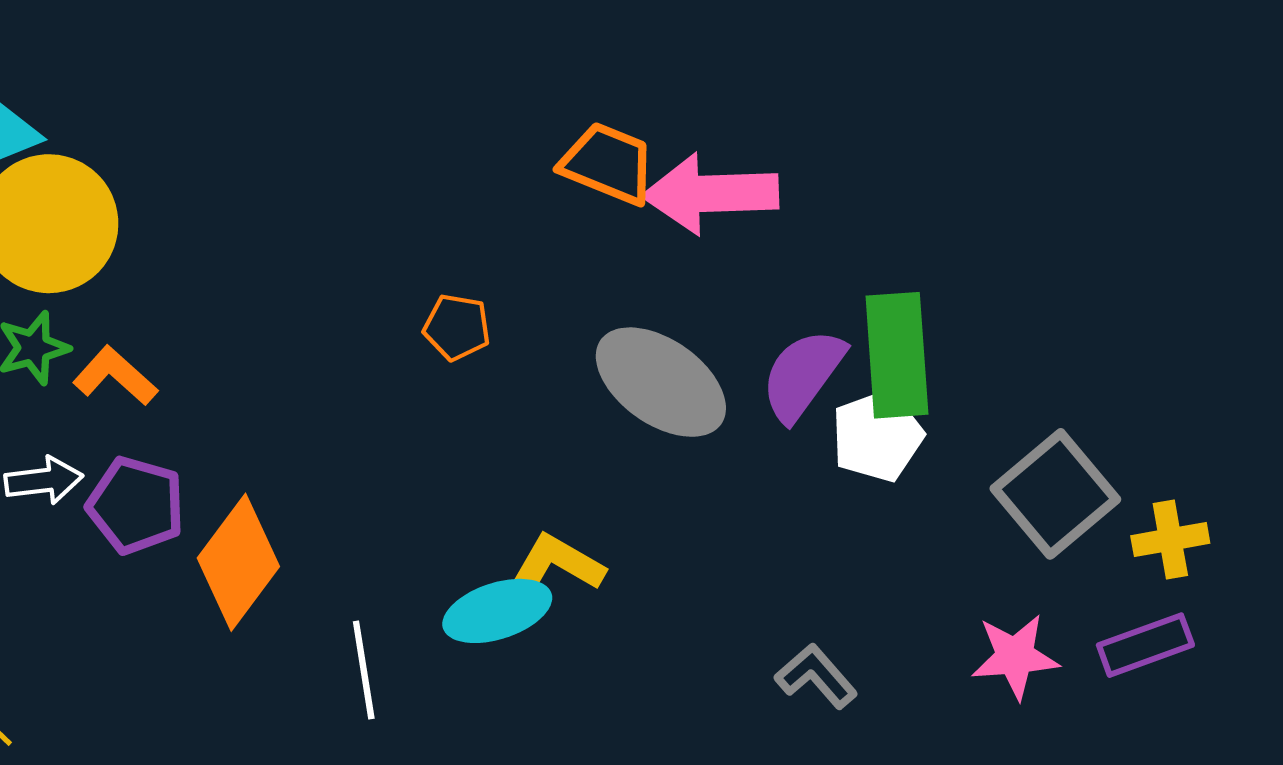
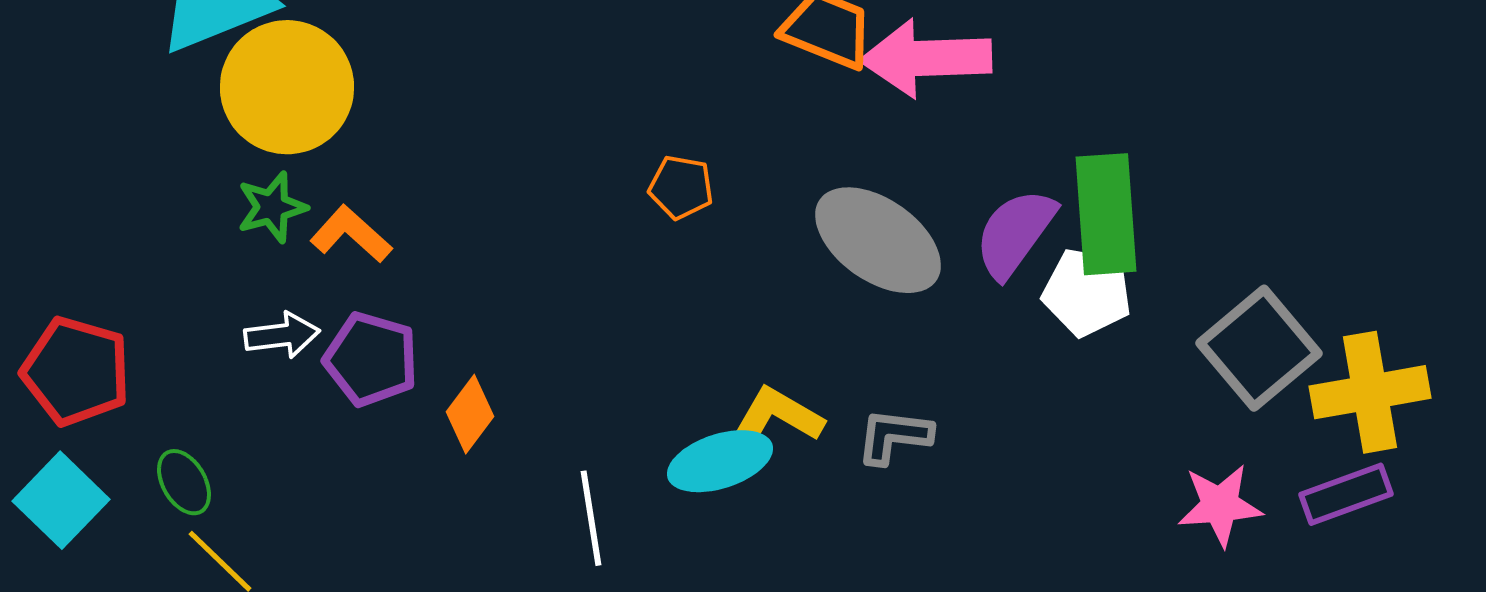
white pentagon: (877, 436) -> (1087, 292), turned 30
yellow cross: (1170, 539) -> (1370, 392), size x1.6
orange diamond: (238, 562) -> (470, 414), size x0.6
gray L-shape: (816, 676) -> (894, 436), moved, turned -42

